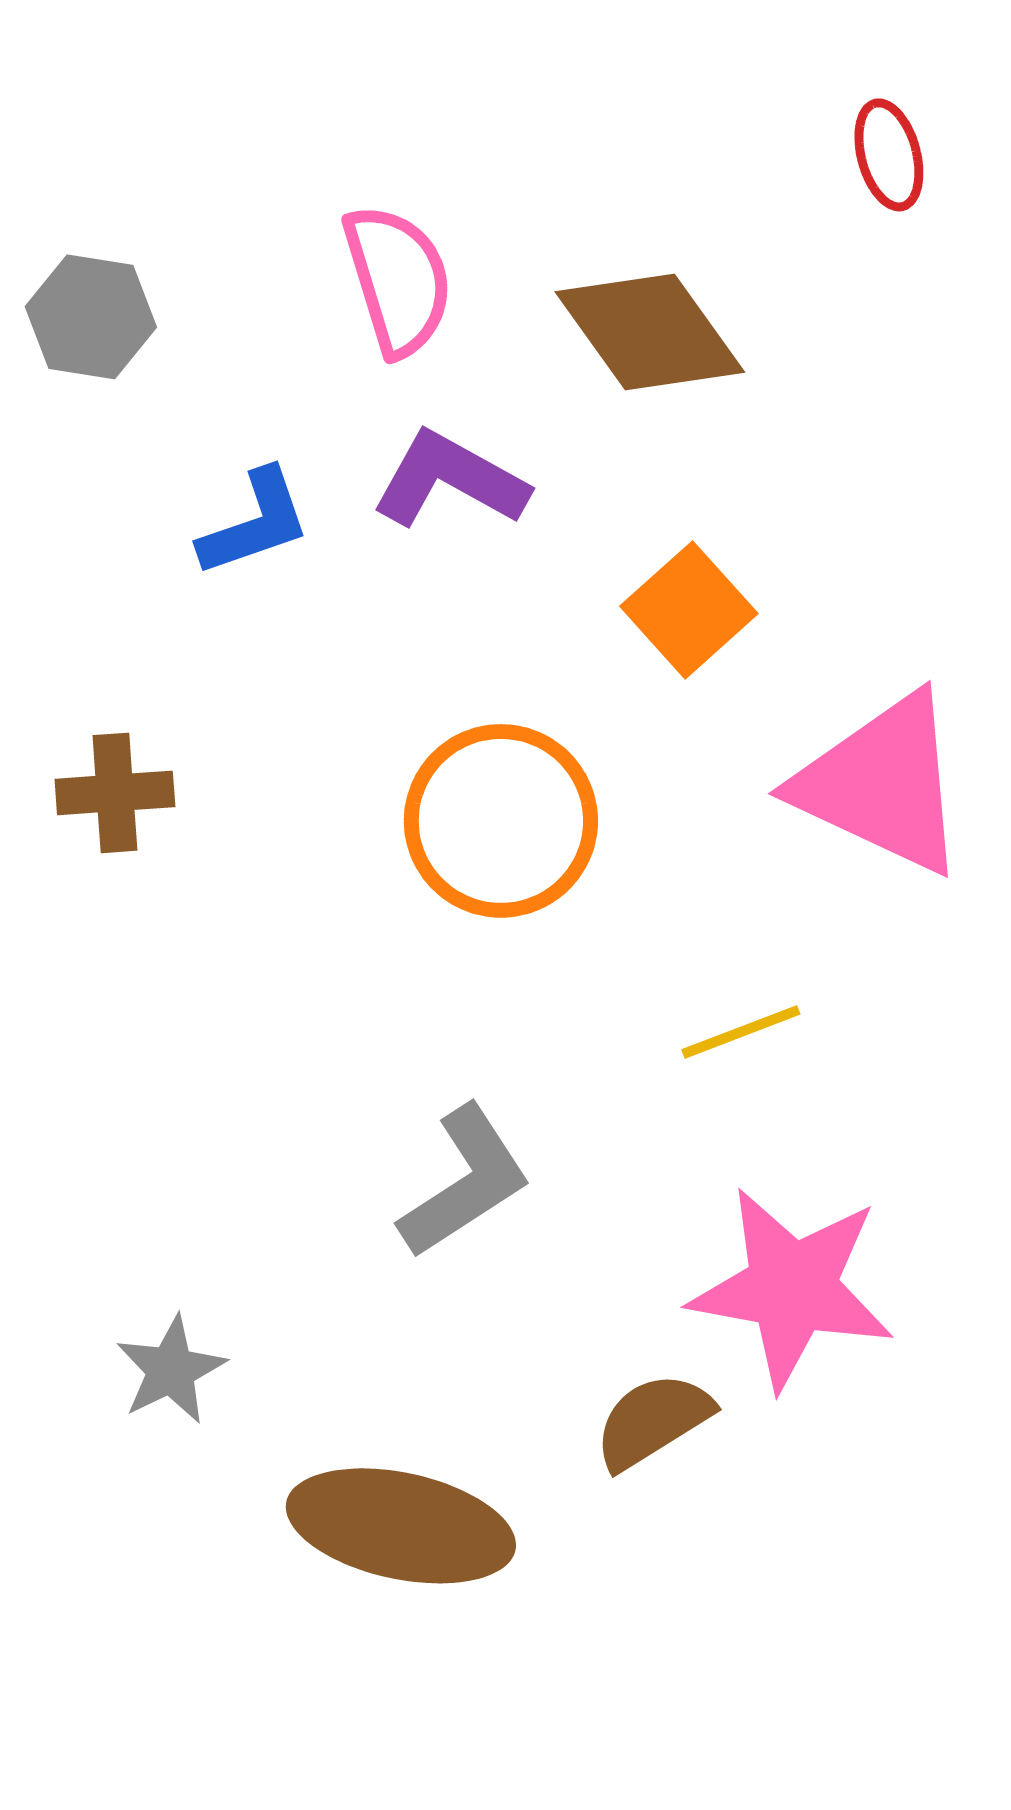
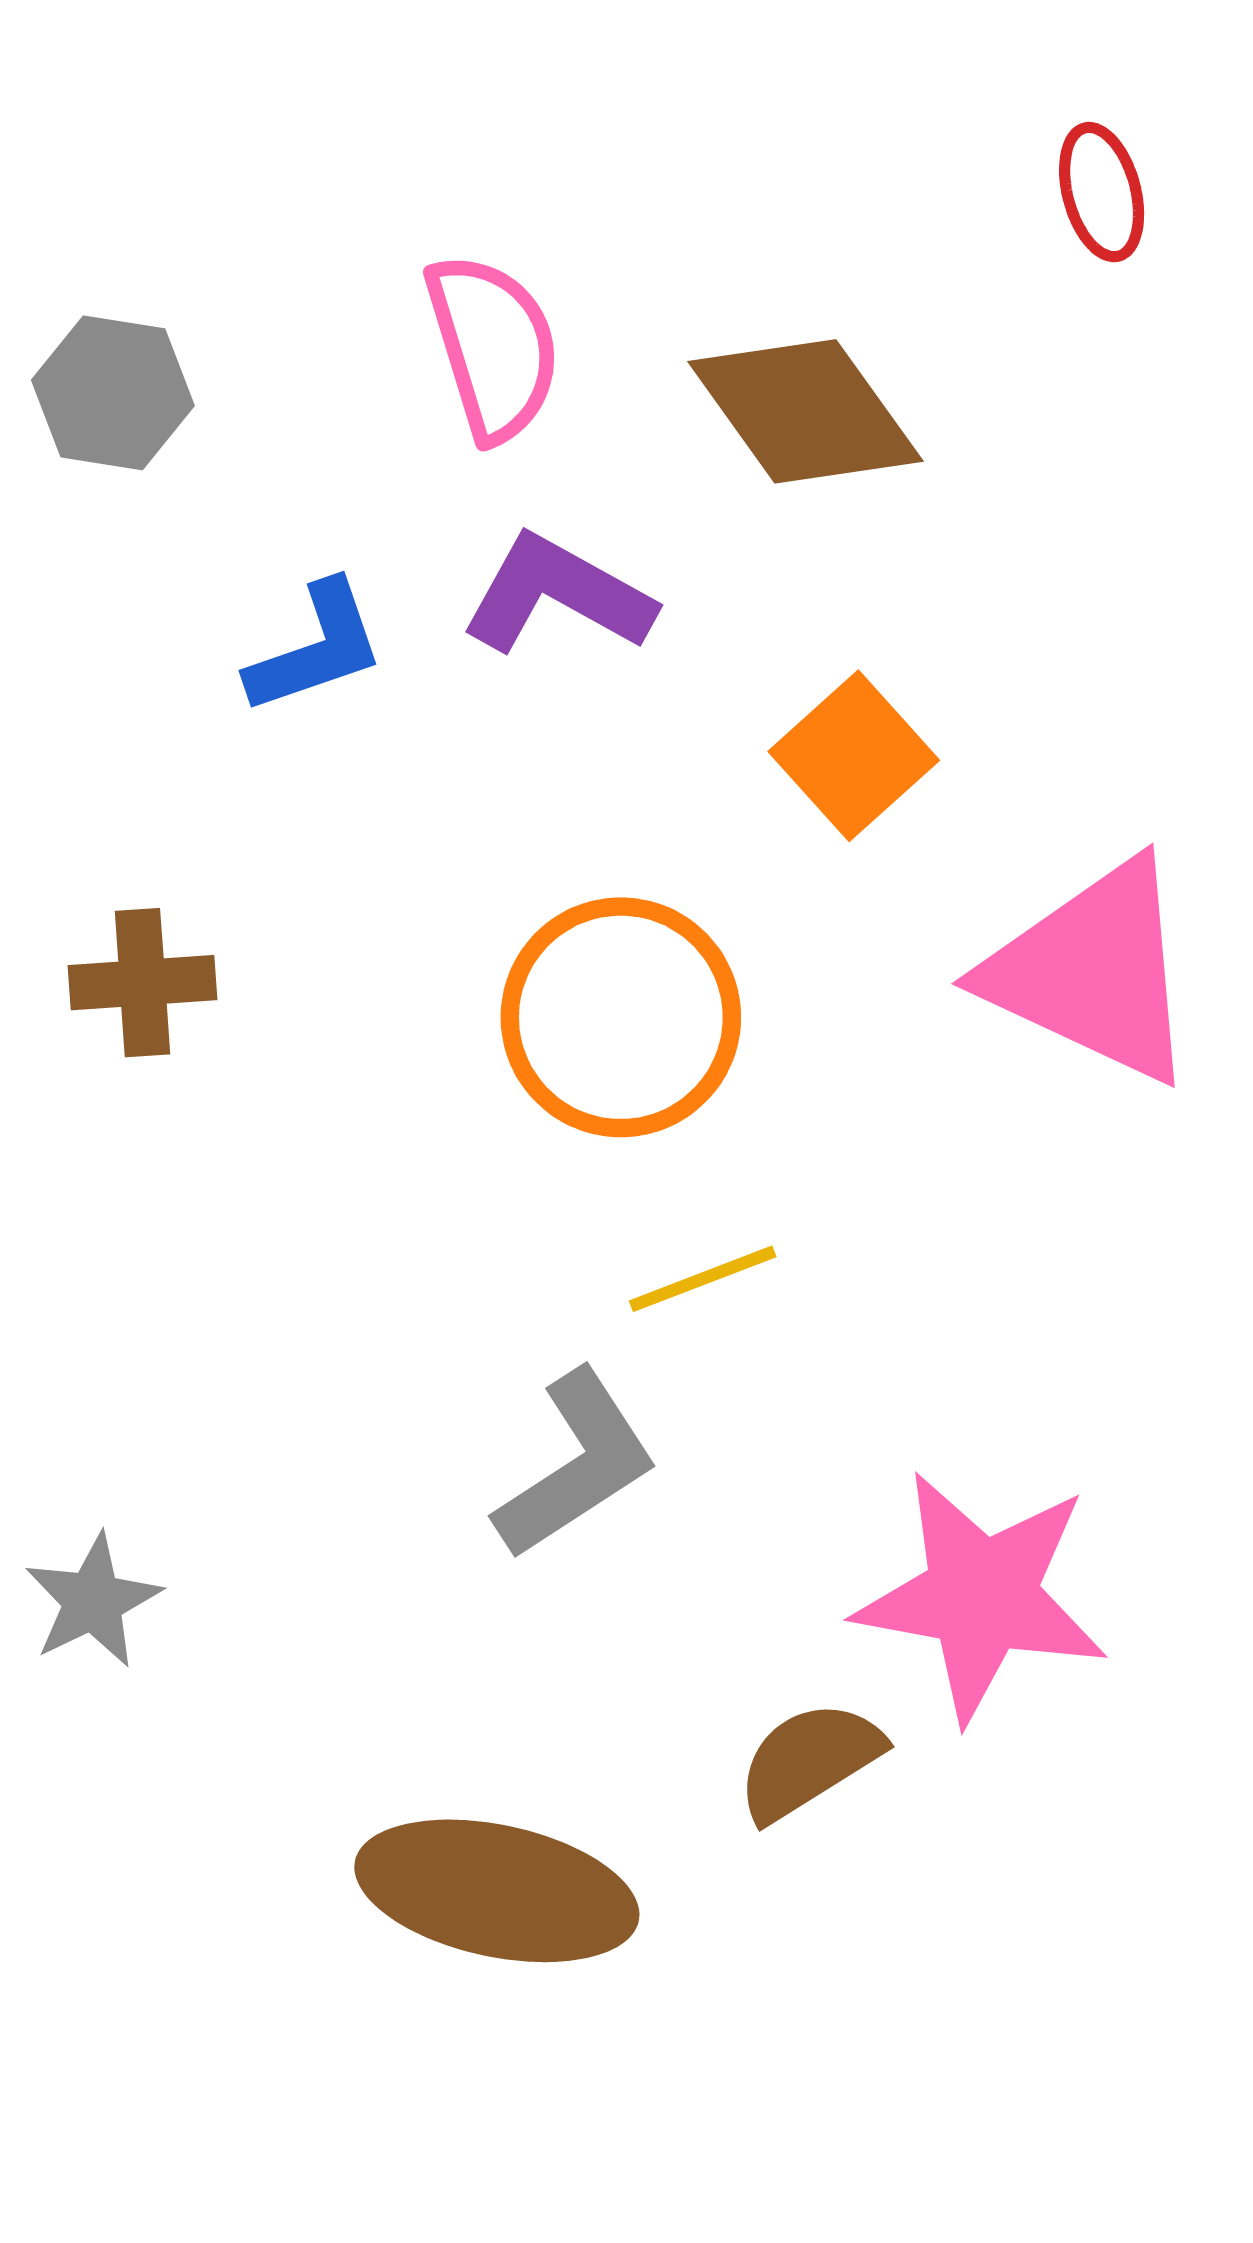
yellow line: (741, 1032) -> (703, 1279), moved
gray star: (171, 1370) -> (93, 1601), moved

